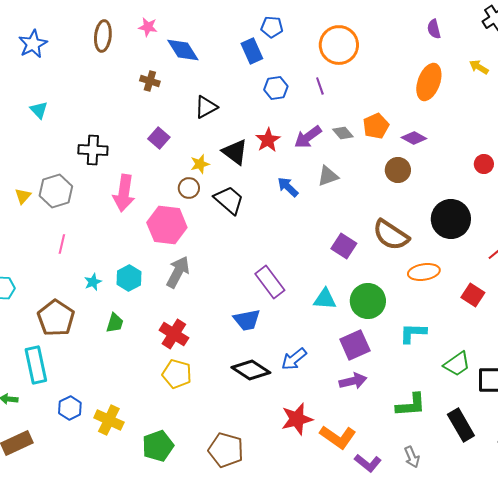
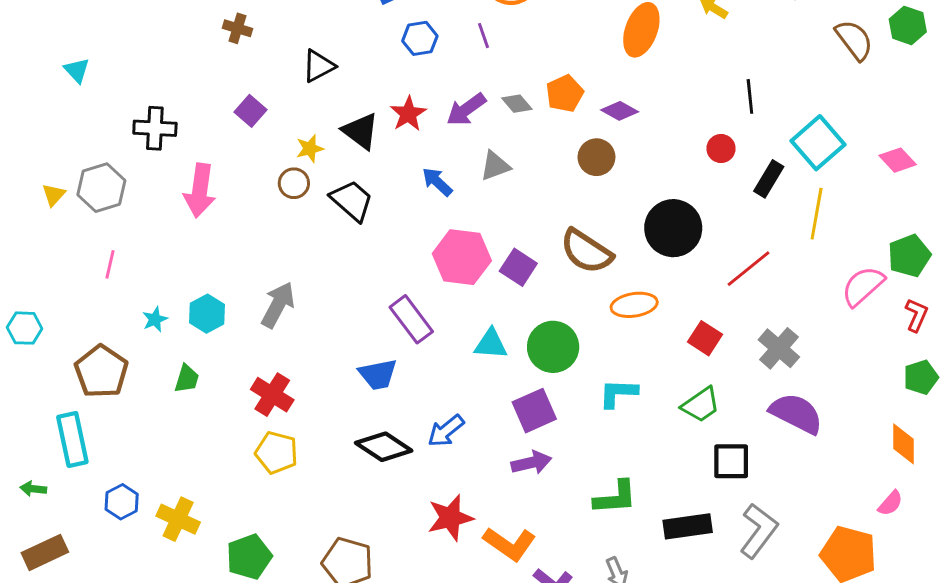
pink hexagon: (167, 225) -> (462, 257), moved
green trapezoid: (457, 364) -> (701, 405), moved
black rectangle: (461, 425) -> (688, 526), turned -68

